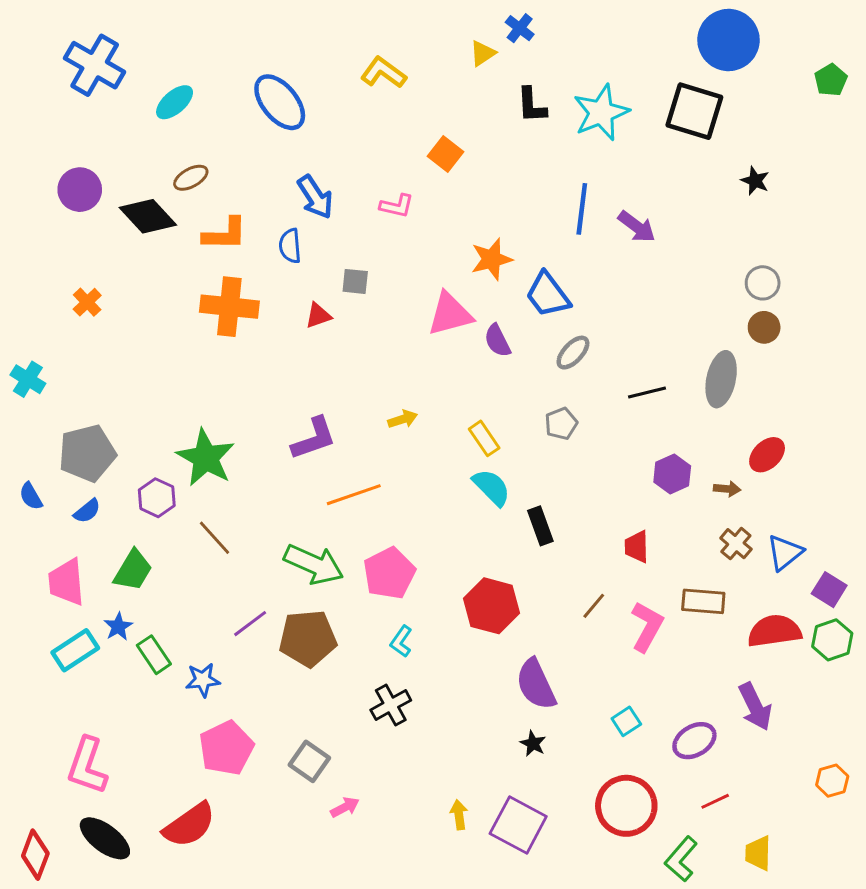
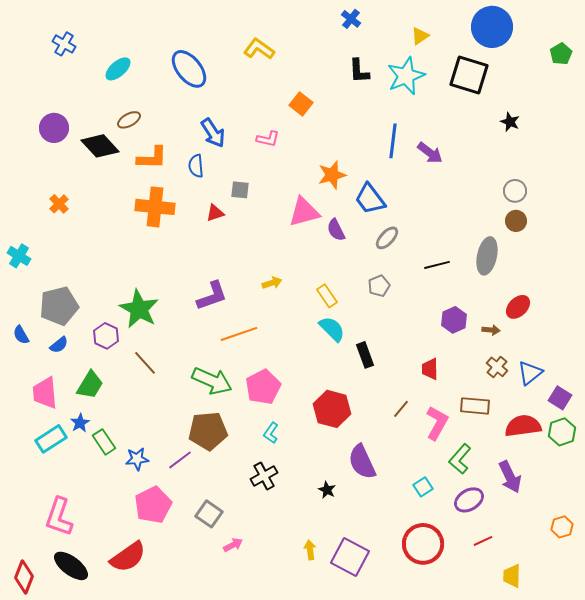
yellow triangle: (483, 53) -> (420, 36), moved
blue cross: (95, 65) -> (64, 44), size x0.6
purple line: (250, 624) -> (180, 460), moved
black star: (533, 744) -> (327, 490), moved
green L-shape: (681, 859) -> (460, 459), moved

